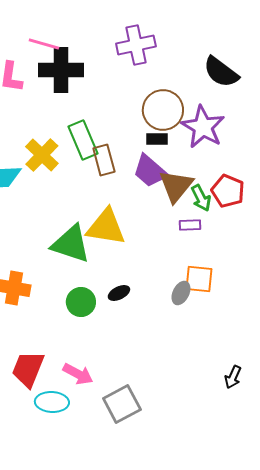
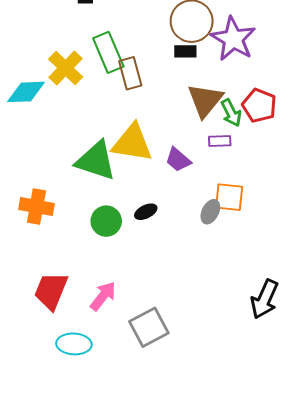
purple trapezoid: (150, 171) -> (178, 160), moved, size x0.7
pink arrow: (78, 374) -> (103, 296), turned -80
black arrow: (233, 377) -> (264, 299), size x1.6
cyan ellipse: (52, 402) -> (74, 344), moved

